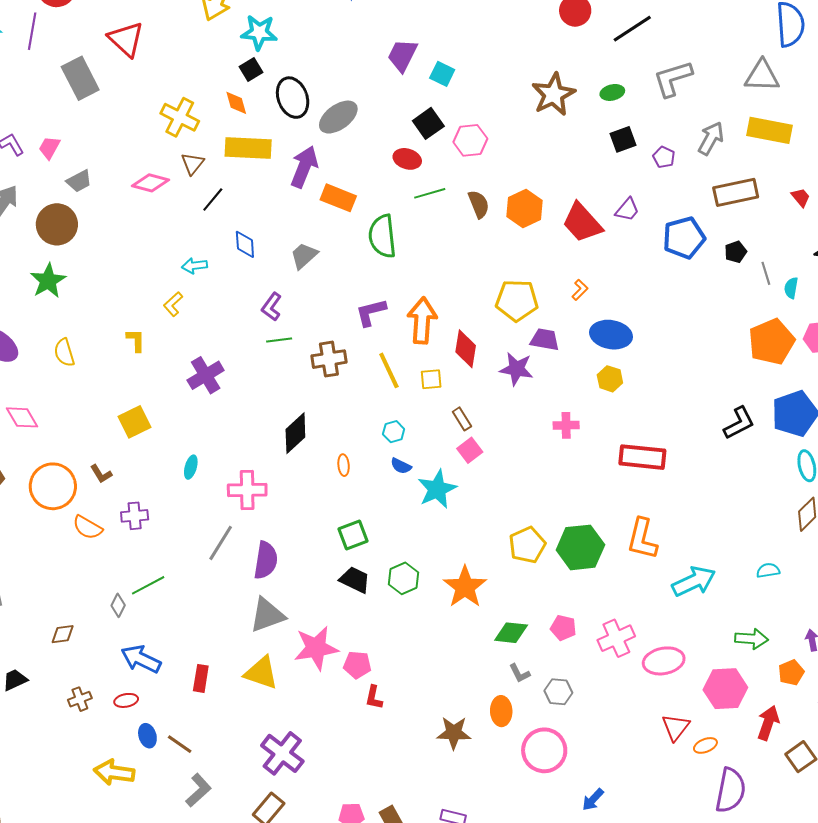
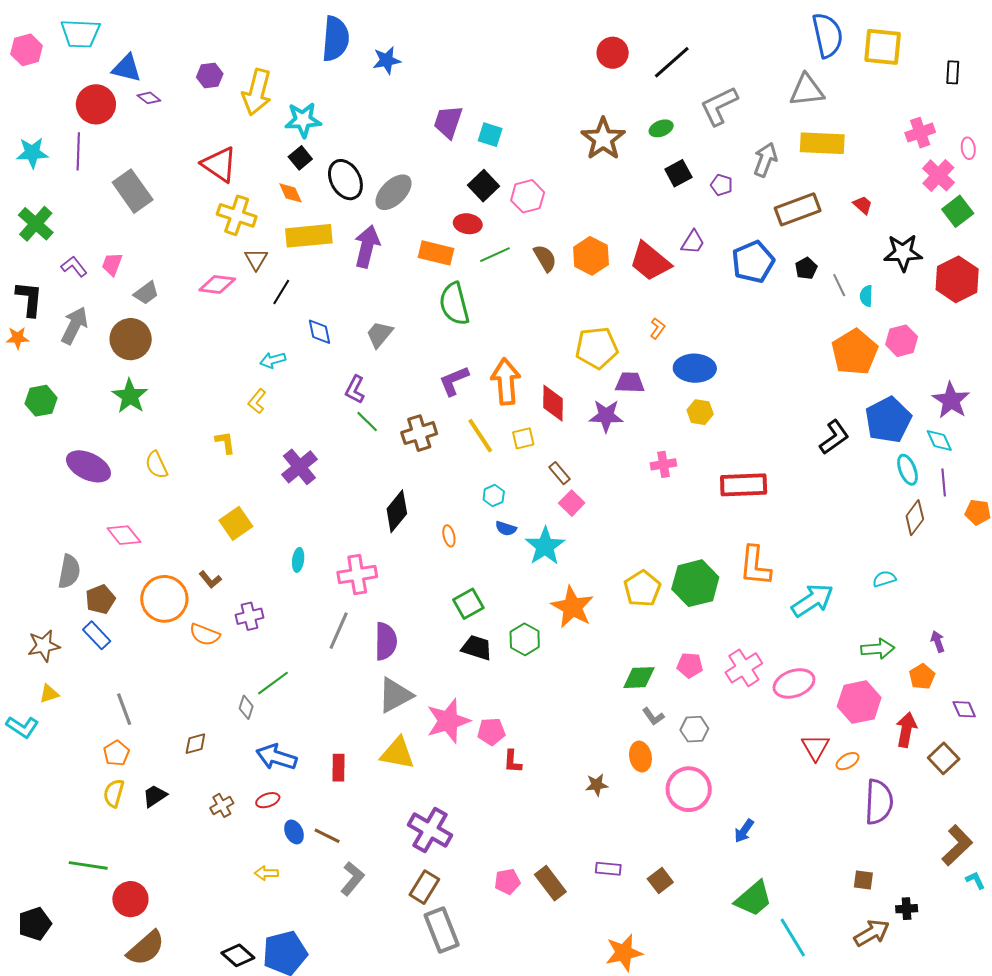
red triangle: (126, 39) -> (219, 164), moved
orange rectangle: (338, 198) -> (436, 253), moved
green line: (279, 340) -> (367, 421), turned 60
orange star: (465, 587) -> (572, 607), moved
brown star: (454, 733) -> (597, 785), size x0.7
yellow arrow: (114, 772) -> (266, 873), size x0.6

